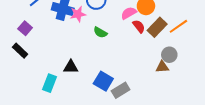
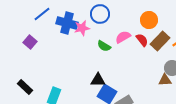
pink semicircle: (129, 13) -> (123, 37), moved
black rectangle: (20, 51) -> (25, 87), moved
black triangle: (71, 67) -> (98, 80), moved

